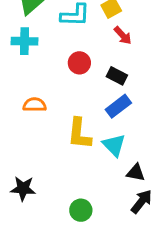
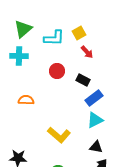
blue rectangle: (118, 106) -> (94, 98), moved
yellow L-shape: (79, 134) -> (59, 135), moved, turned -55
cyan triangle: (114, 145) -> (95, 120), moved, turned 48

